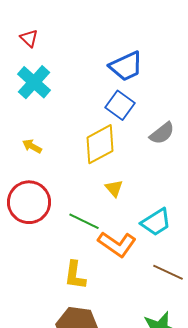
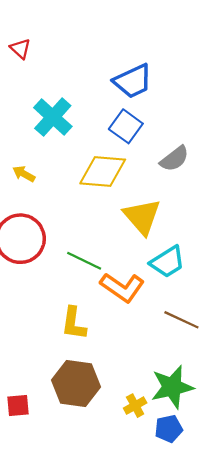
cyan cross: (34, 82) -> (53, 117), moved
yellow diamond: (100, 144) -> (103, 171), turned 33
yellow triangle: (114, 188) -> (142, 217), moved, size x1.8

